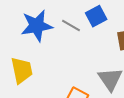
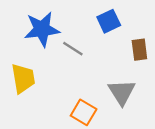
gray line: (71, 25) -> (73, 49), moved

